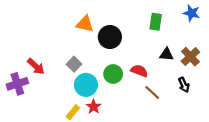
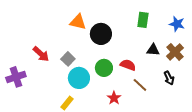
blue star: (192, 13) -> (177, 24), moved
red arrow: (36, 66) -> (41, 54), moved
red star: (94, 107) -> (114, 98), moved

